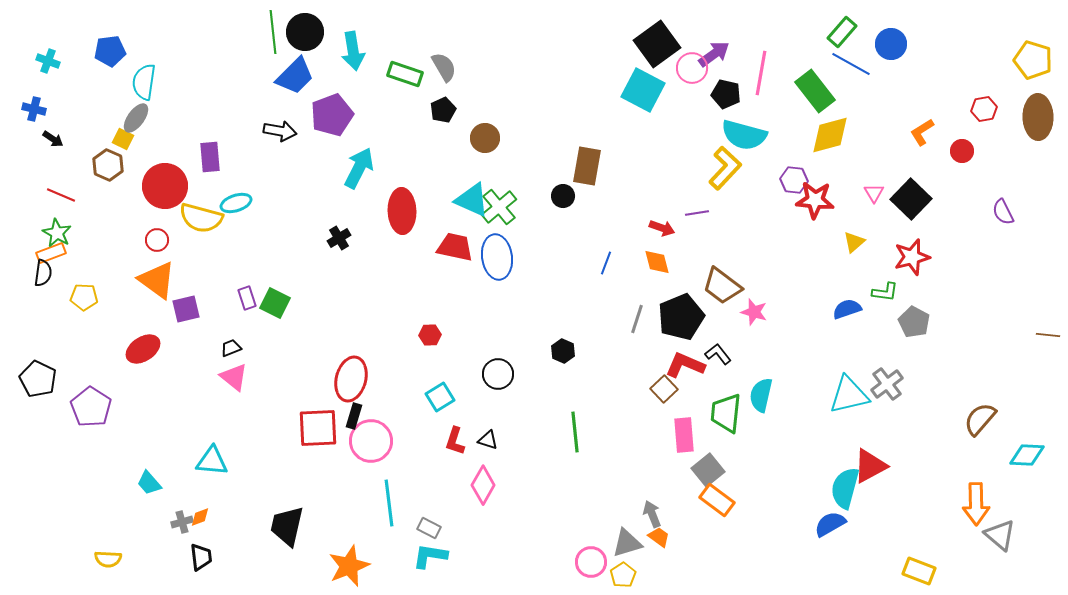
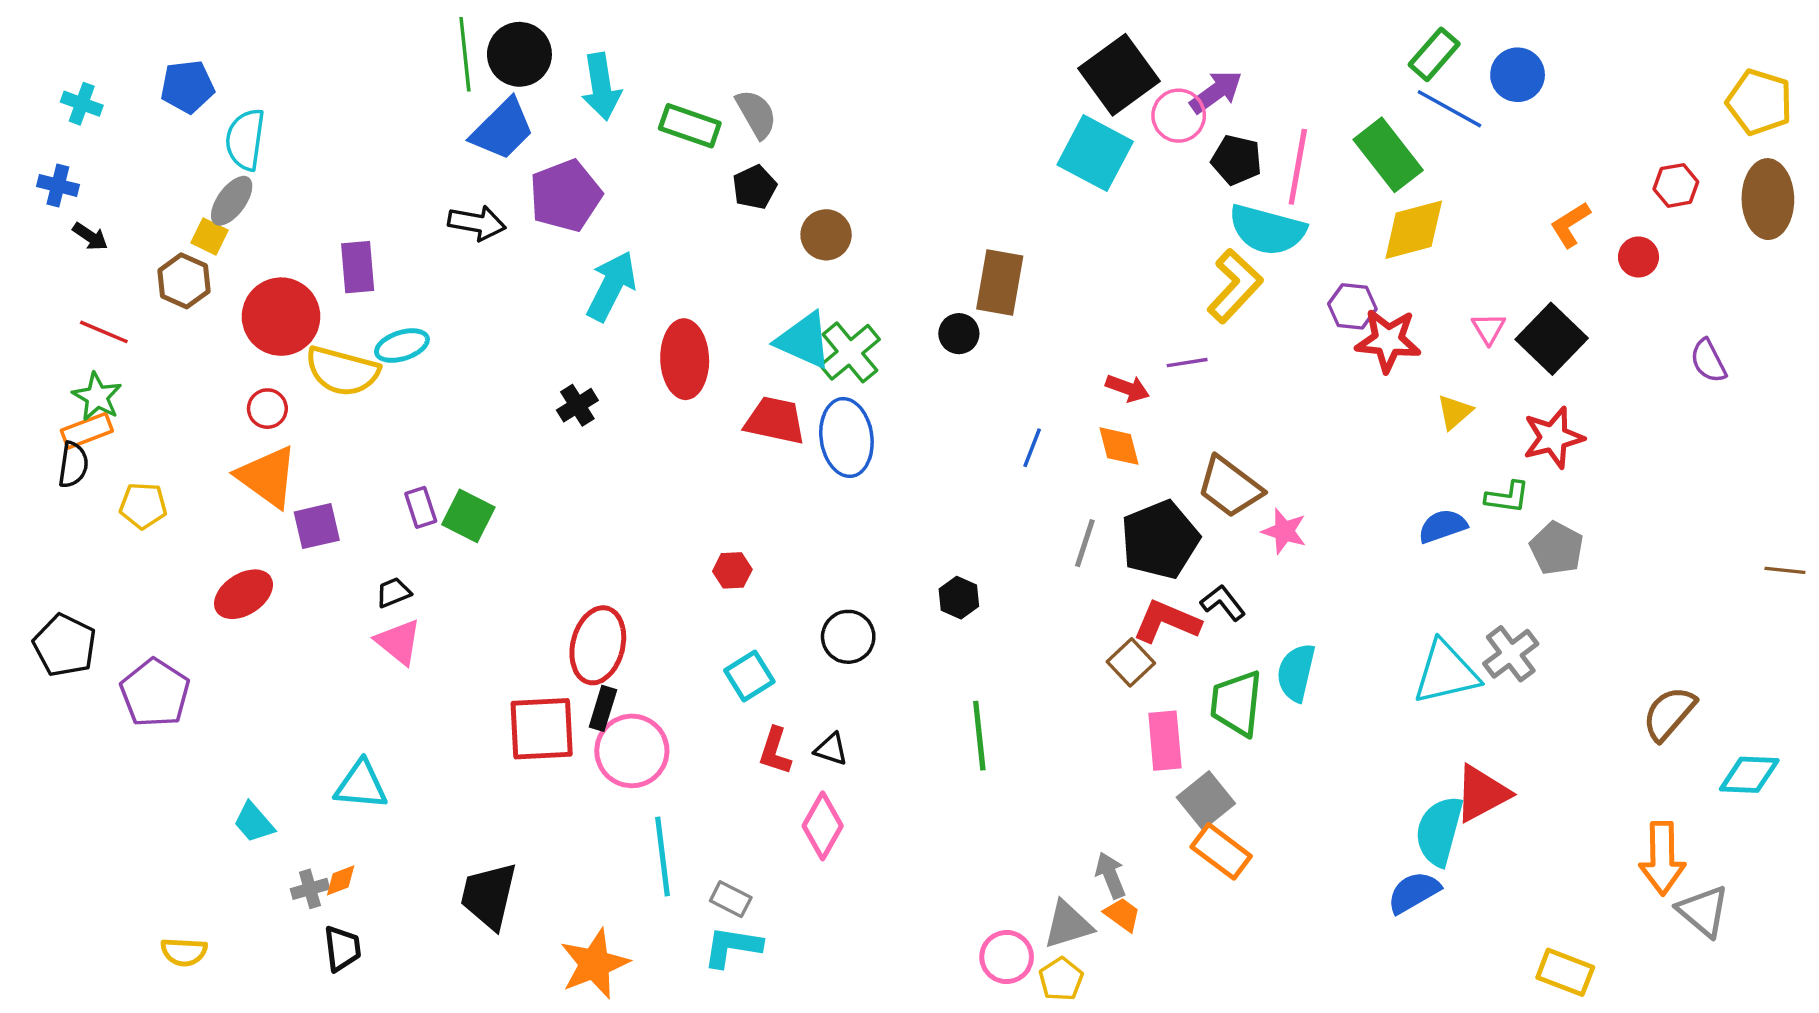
pink line: (761, 73) -> (1298, 167), moved

